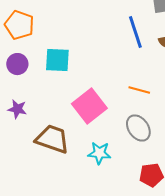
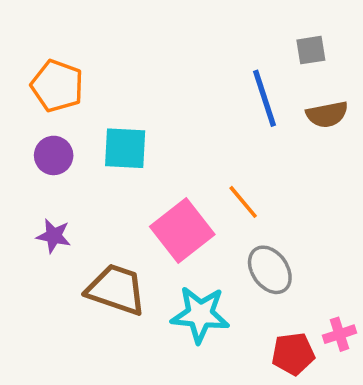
orange line: (139, 90) -> (243, 202), moved, turned 35
cyan star: (99, 153) -> (200, 314), size x1.4

